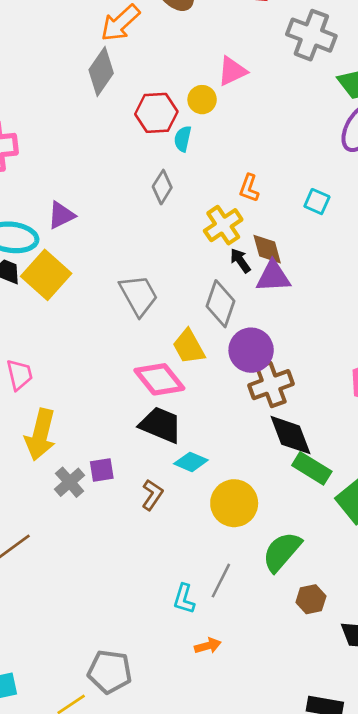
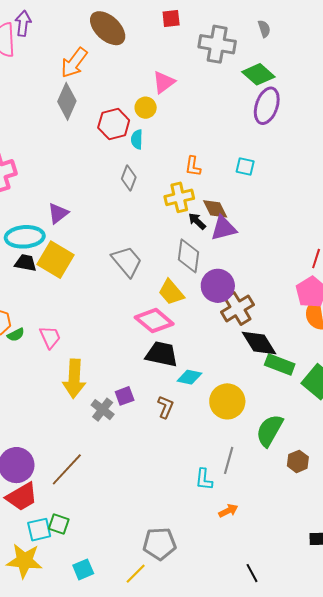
yellow cross: (223, 225) -> (179, 197), turned 32

